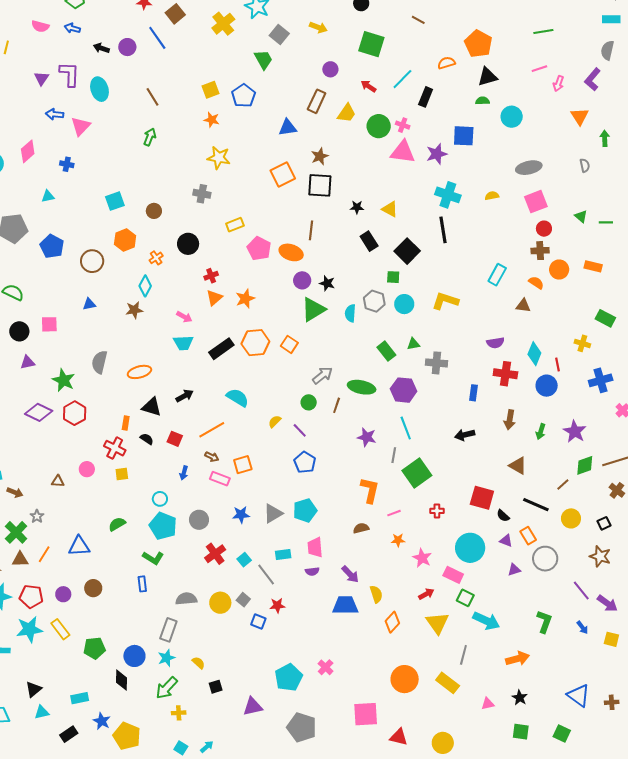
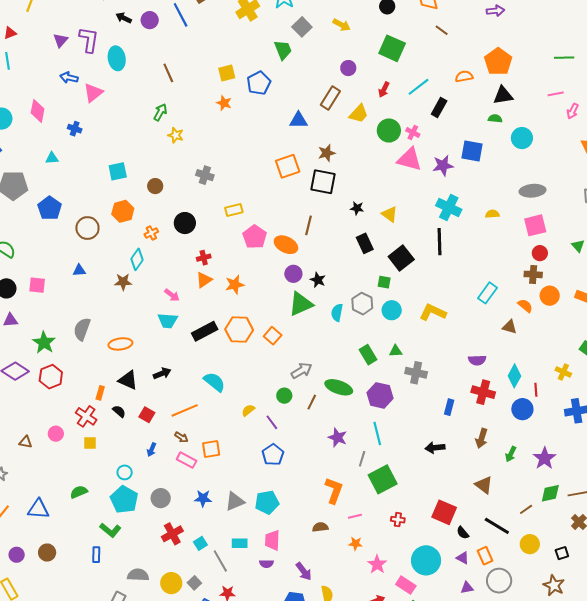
red arrow: (368, 86) -> (384, 90), turned -105
pink diamond: (28, 151) -> (38, 111), turned -45
yellow star: (219, 158) -> (176, 135), moved, size x0.7

